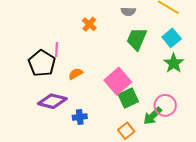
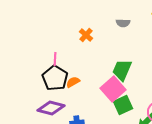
green trapezoid: (137, 39) -> (122, 70), moved
black pentagon: (42, 63) -> (55, 78), moved

